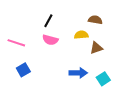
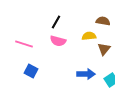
brown triangle: (96, 48) -> (104, 49), turned -32
blue square: (23, 70) -> (31, 71), turned -32

